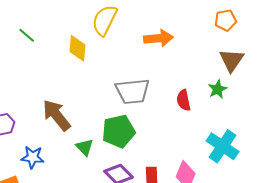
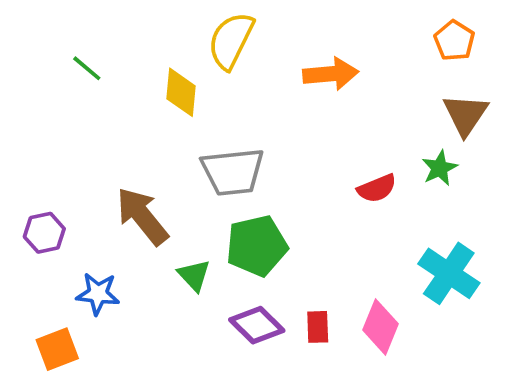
orange pentagon: (226, 20) -> (454, 41), turned -30
gray trapezoid: (133, 91) -> (233, 172), moved
red semicircle: (184, 100) -> (377, 188), turned -100

